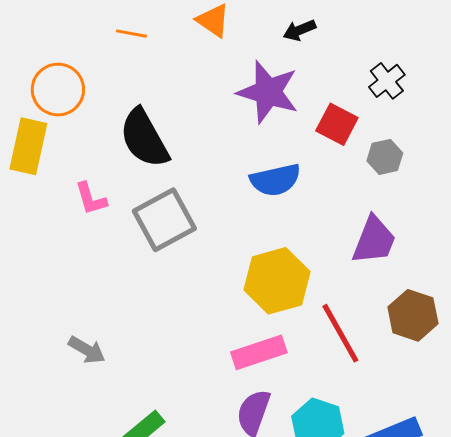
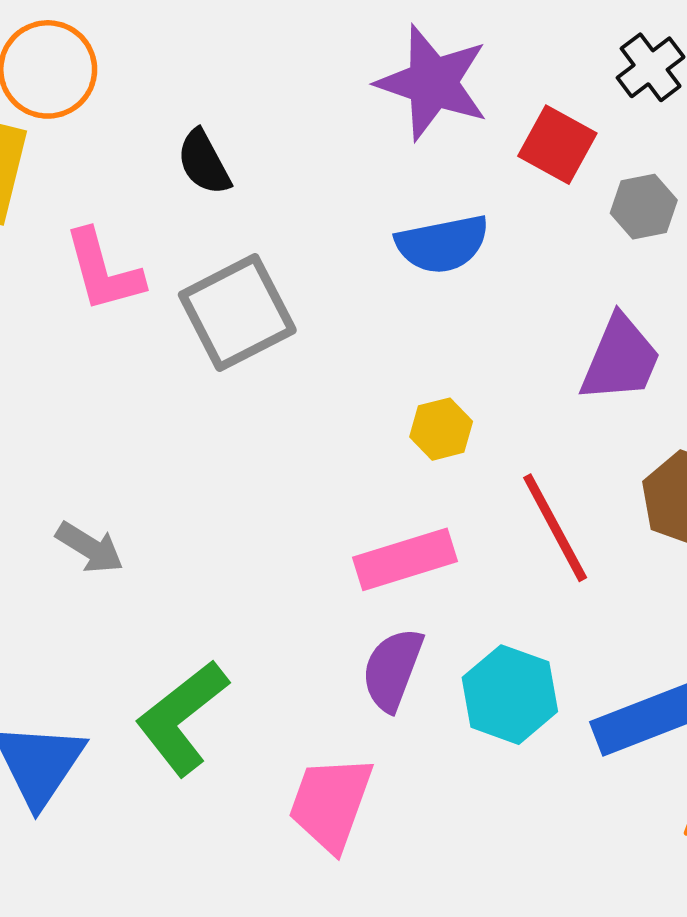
black semicircle: (144, 138) -> (204, 162), size x0.6
pink L-shape: (91, 199) -> (103, 271), size x1.4
yellow hexagon: (277, 281) -> (441, 429), size x0.5

